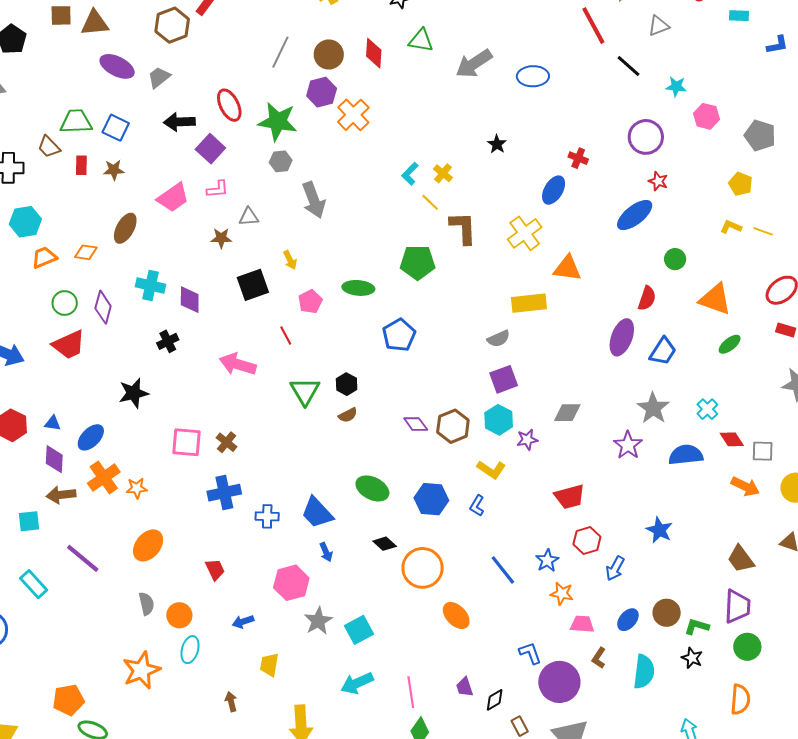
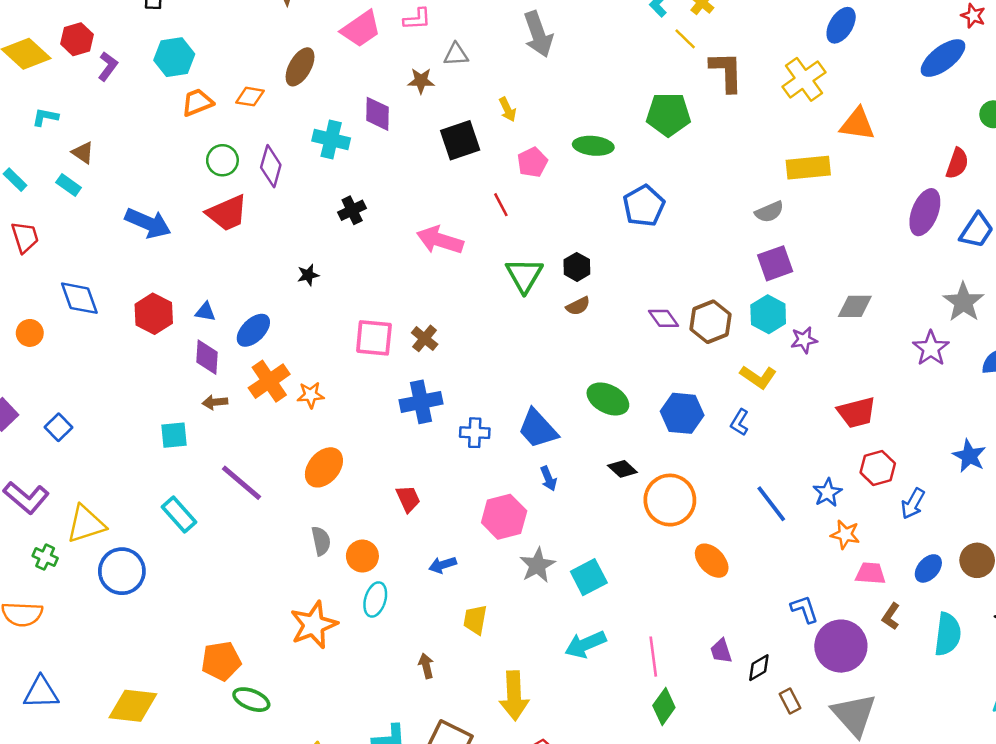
purple diamond: (190, 300) -> (378, 114), moved
black star: (134, 393) -> (308, 275), size x0.6
brown arrow: (61, 495) -> (215, 402), size x0.7

